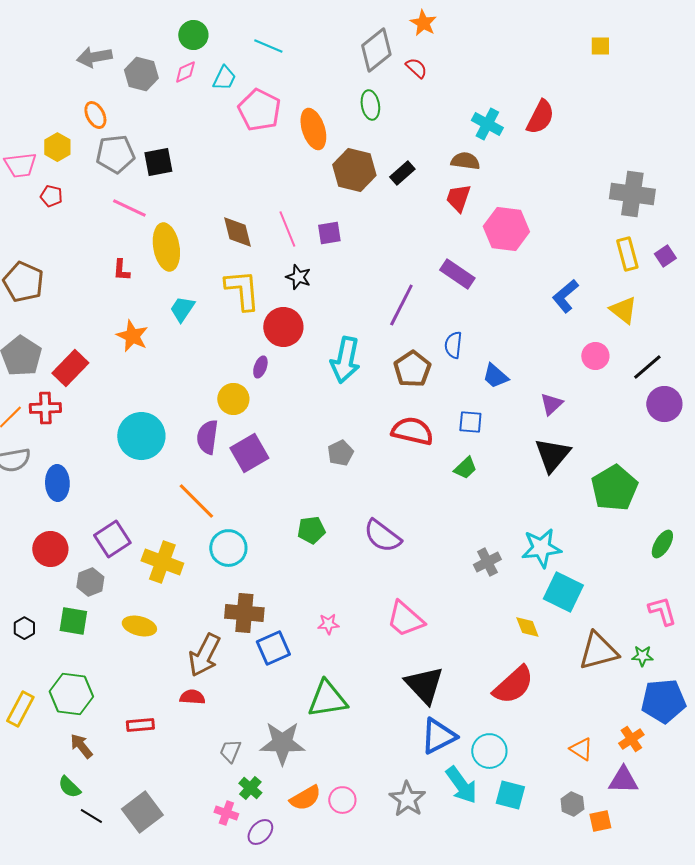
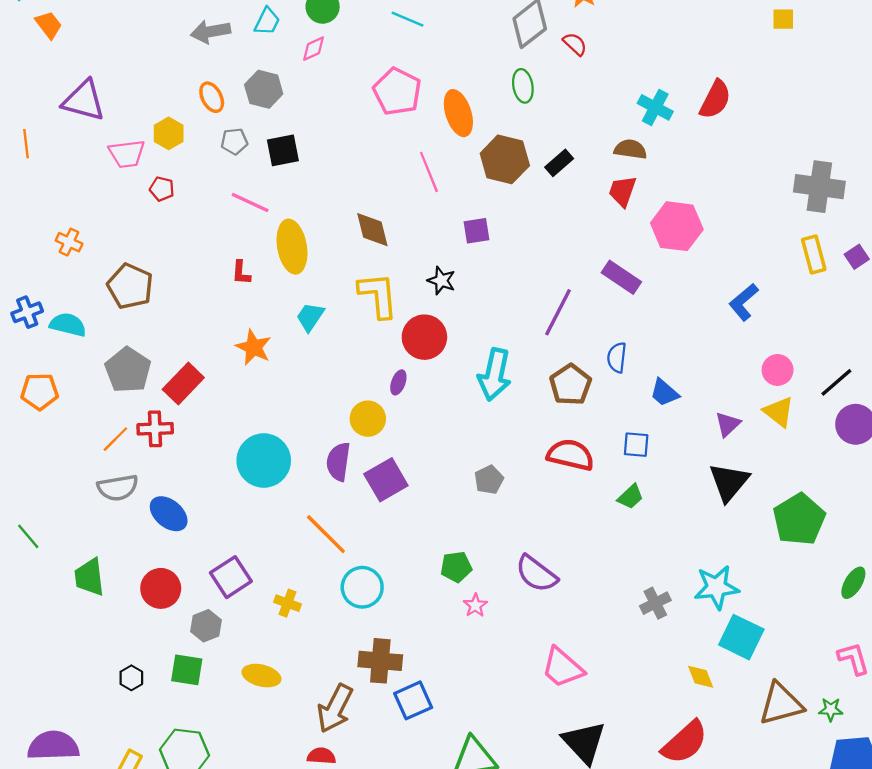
gray hexagon: (141, 74) -> (264, 89), moved
cyan trapezoid: (224, 78) -> (267, 21), moved
gray pentagon: (115, 154) -> (234, 141), size x0.6
pink line: (287, 229) -> (429, 172), moved
yellow triangle: (623, 310) -> (779, 412), moved
blue ellipse: (57, 483) -> (169, 514), turned -48
yellow cross: (162, 562) -> (287, 603), size x0.6
pink star: (328, 624) -> (475, 605), moved, turned -30

